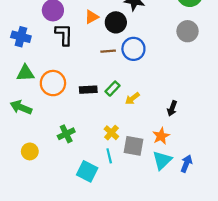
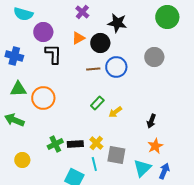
gray circle: (188, 31) -> (154, 57), moved
black rectangle: (88, 90) -> (75, 144), moved
orange star: (161, 136) -> (155, 146), moved

